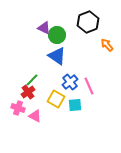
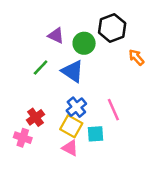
green circle: (57, 35) -> (84, 43), moved
green line: (32, 80) -> (41, 67), moved
blue cross: (70, 82) -> (76, 107), moved
pink triangle: (35, 116) -> (70, 148), moved

